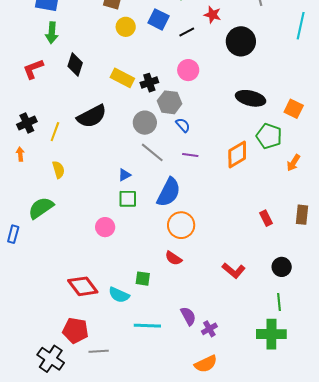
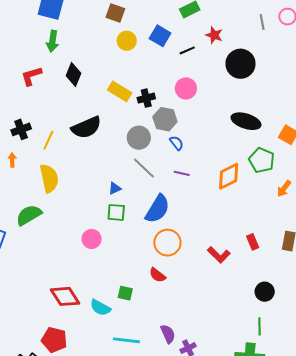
yellow semicircle: (58, 170) -> (49, 178), size x1.6
red L-shape: (234, 270) -> (219, 255), moved

